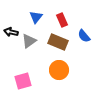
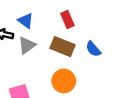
blue triangle: (36, 17) -> (26, 21), moved, turned -32
blue semicircle: (84, 36) -> (93, 49), moved

